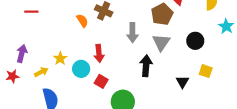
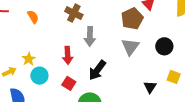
orange semicircle: (82, 21) -> (33, 17), moved
gray arrow: (132, 33) -> (90, 36), moved
black arrow: (146, 66) -> (97, 70), moved, turned -150
cyan circle: (81, 69) -> (39, 76), moved

